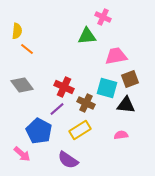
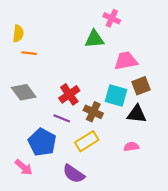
orange line: (27, 49) -> (29, 53), turned -32
red cross: (64, 87) -> (69, 94), turned 30
purple line: (57, 109) -> (62, 118), turned 63

